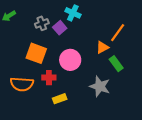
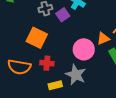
pink circle: (70, 60) -> (84, 49), moved
gray star: (100, 86) -> (76, 75), moved

